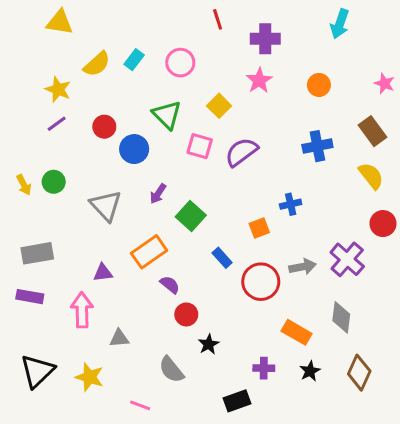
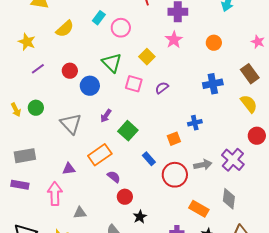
cyan rectangle: (134, 60) -> (99, 18), moved
yellow star: (58, 89) -> (27, 42), moved
purple semicircle: (241, 152) -> (162, 88), size x0.6

